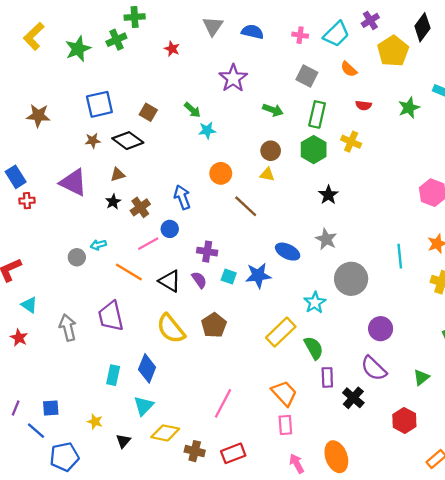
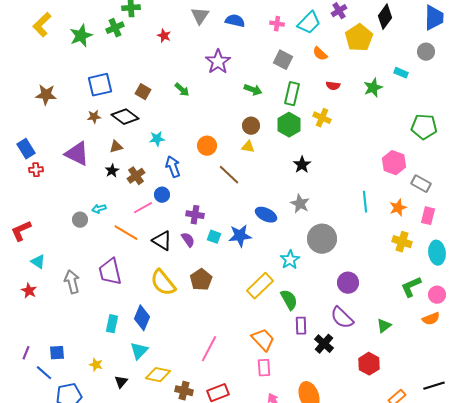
cyan star: (207, 130) -> (157, 139), moved
cyan line: (400, 256) -> (365, 202), moved

